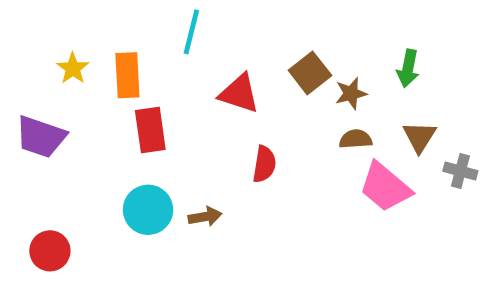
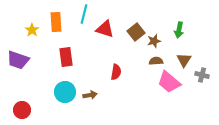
orange rectangle: (127, 75) -> (56, 22), moved
red triangle: (239, 93) -> (105, 29), moved

